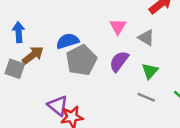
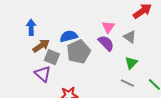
purple semicircle: (119, 61) -> (106, 43), moved, turned 96
gray square: (15, 69) -> (52, 57), moved
purple triangle: (58, 106) -> (43, 74), moved

